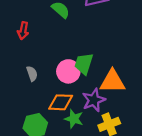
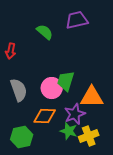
gray semicircle: (32, 74) -> (19, 90), size x1.6
green star: (74, 119) -> (69, 131), moved

